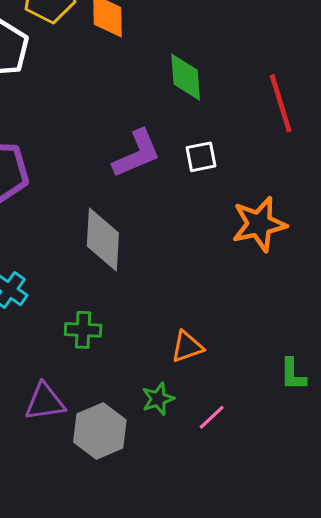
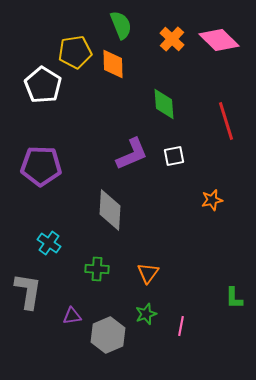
orange star: (259, 224) -> (212, 200), size x0.6
orange triangle: (187, 347) -> (148, 273), moved, turned -35
purple triangle: (45, 402) -> (72, 316), size x0.7
pink line: (212, 417) -> (181, 326), turned -36

